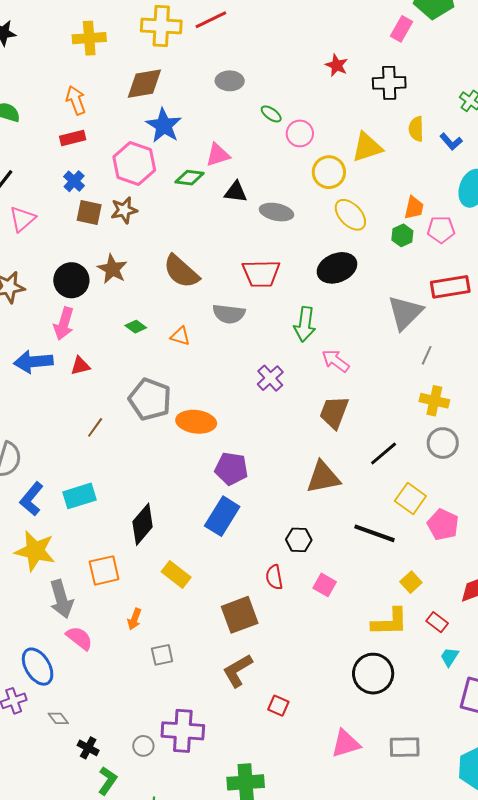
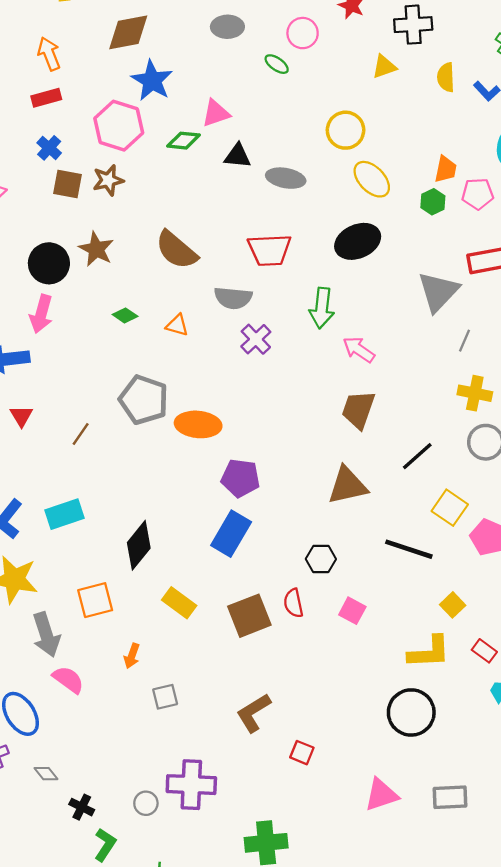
pink circle: (300, 133) -> (303, 33), moved
yellow triangle: (367, 147) -> (384, 67), moved, size x0.7
red triangle: (80, 366) -> (21, 416), moved, turned -45
purple cross: (270, 378) -> (256, 339), moved
brown square: (240, 615) -> (249, 616), moved

